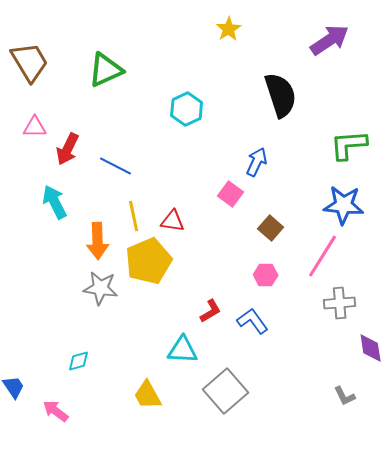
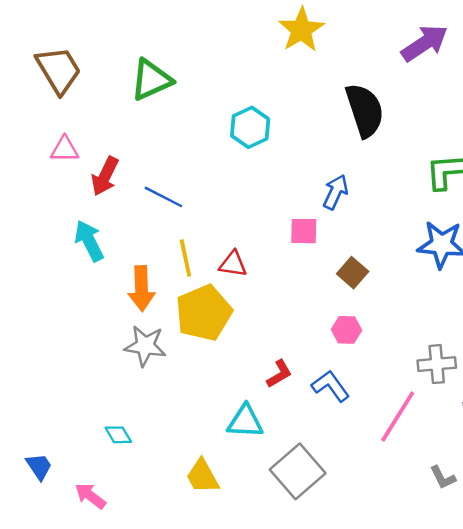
yellow star: (229, 29) -> (301, 30), size x1.5
pink square: (231, 194) -> (304, 231), turned -35
pink line: (323, 256) -> (398, 417), moved
cyan diamond: (79, 361) -> (118, 435), turned 75

